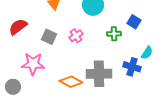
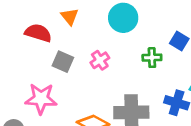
red semicircle: (18, 27) -> (38, 33), moved, turned 54

